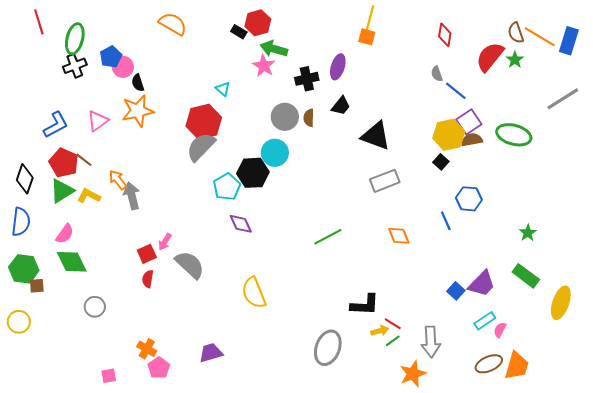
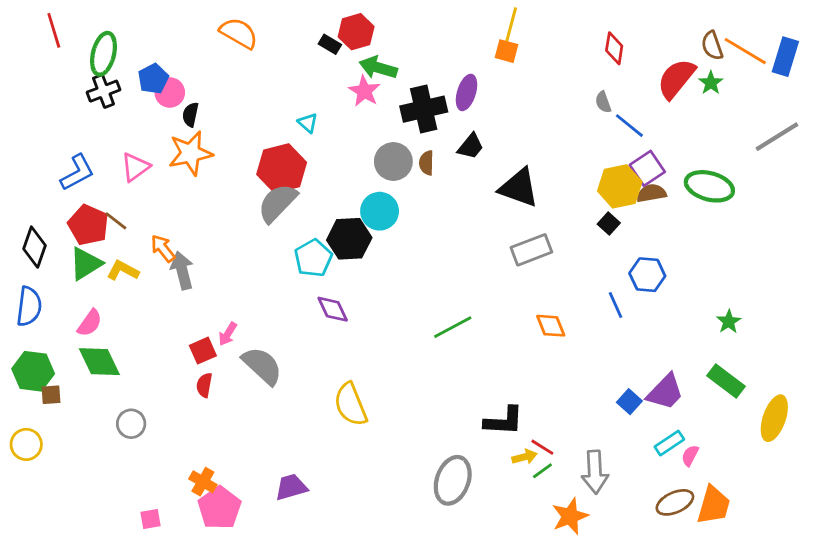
black cross: (307, 79) -> (424, 109), size x1.4
black semicircle: (138, 83) -> (190, 115), turned 30
pink pentagon: (159, 368) -> (219, 508), size x1.4

